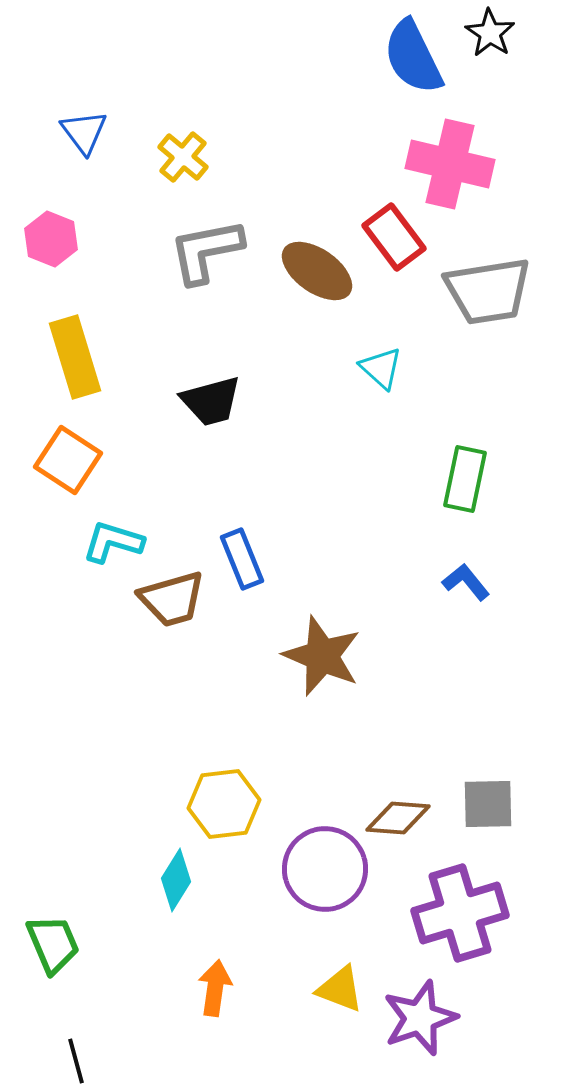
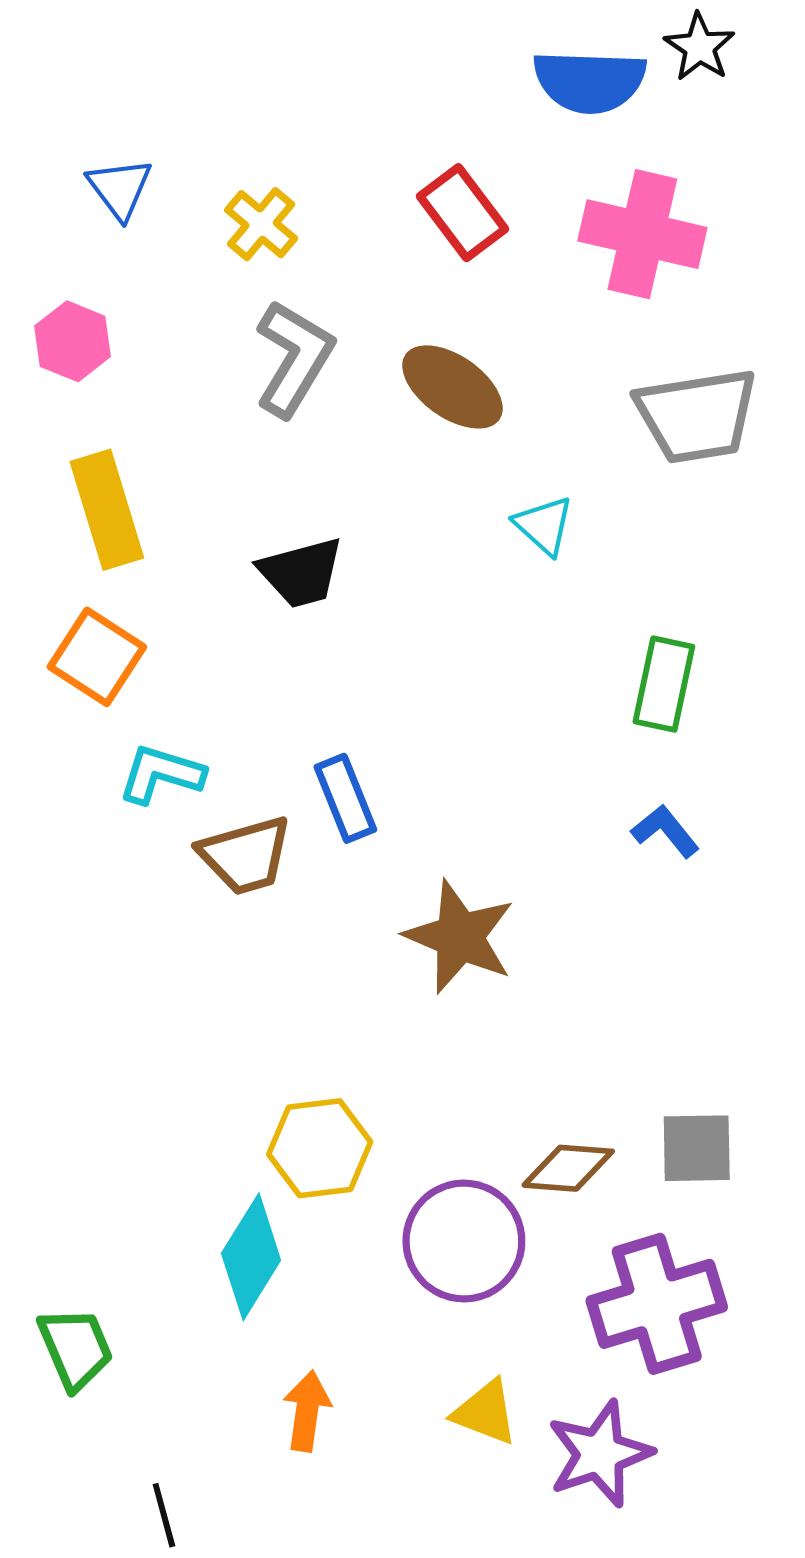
blue semicircle: (413, 57) -> (590, 81), turned -62
red rectangle: (394, 237) -> (462, 213), moved
gray L-shape: (206, 251) -> (294, 358), turned 132
cyan diamond: (176, 880) -> (251, 1257), size x1.4
black line: (76, 1061) -> (164, 1515), moved

